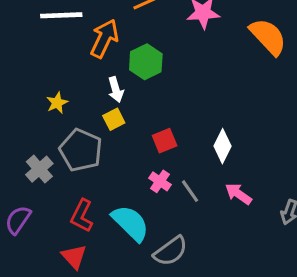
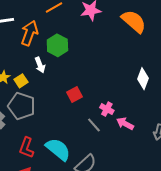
yellow square: (114, 119) -> (21, 81), moved
white diamond: (223, 146) -> (143, 79), moved
pink cross: (160, 181) -> (107, 109), moved

